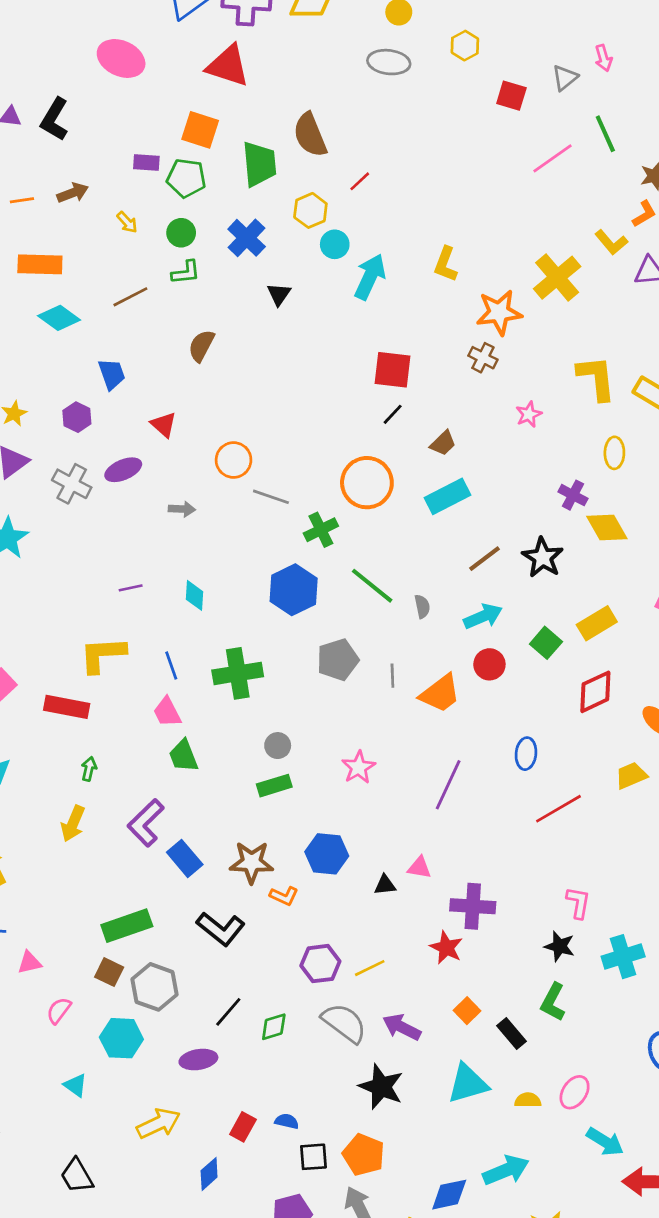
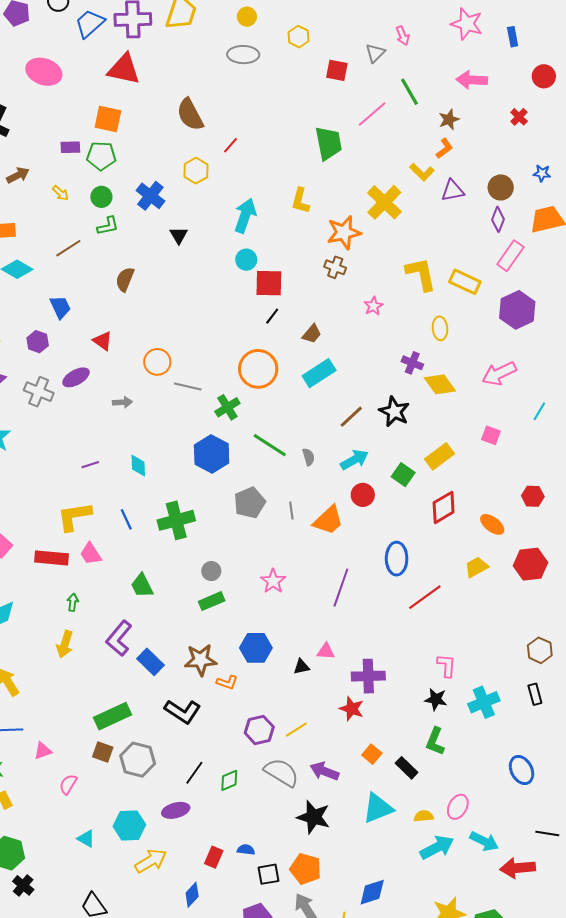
green trapezoid: (259, 164) -> (329, 143), moved
cyan circle: (335, 244) -> (246, 260), moved
pink trapezoid: (167, 712) -> (91, 554), moved
blue ellipse: (526, 754) -> (397, 559), size x1.4
cyan hexagon: (121, 1038) -> (129, 825), moved
cyan arrow: (506, 1170) -> (437, 847), moved

